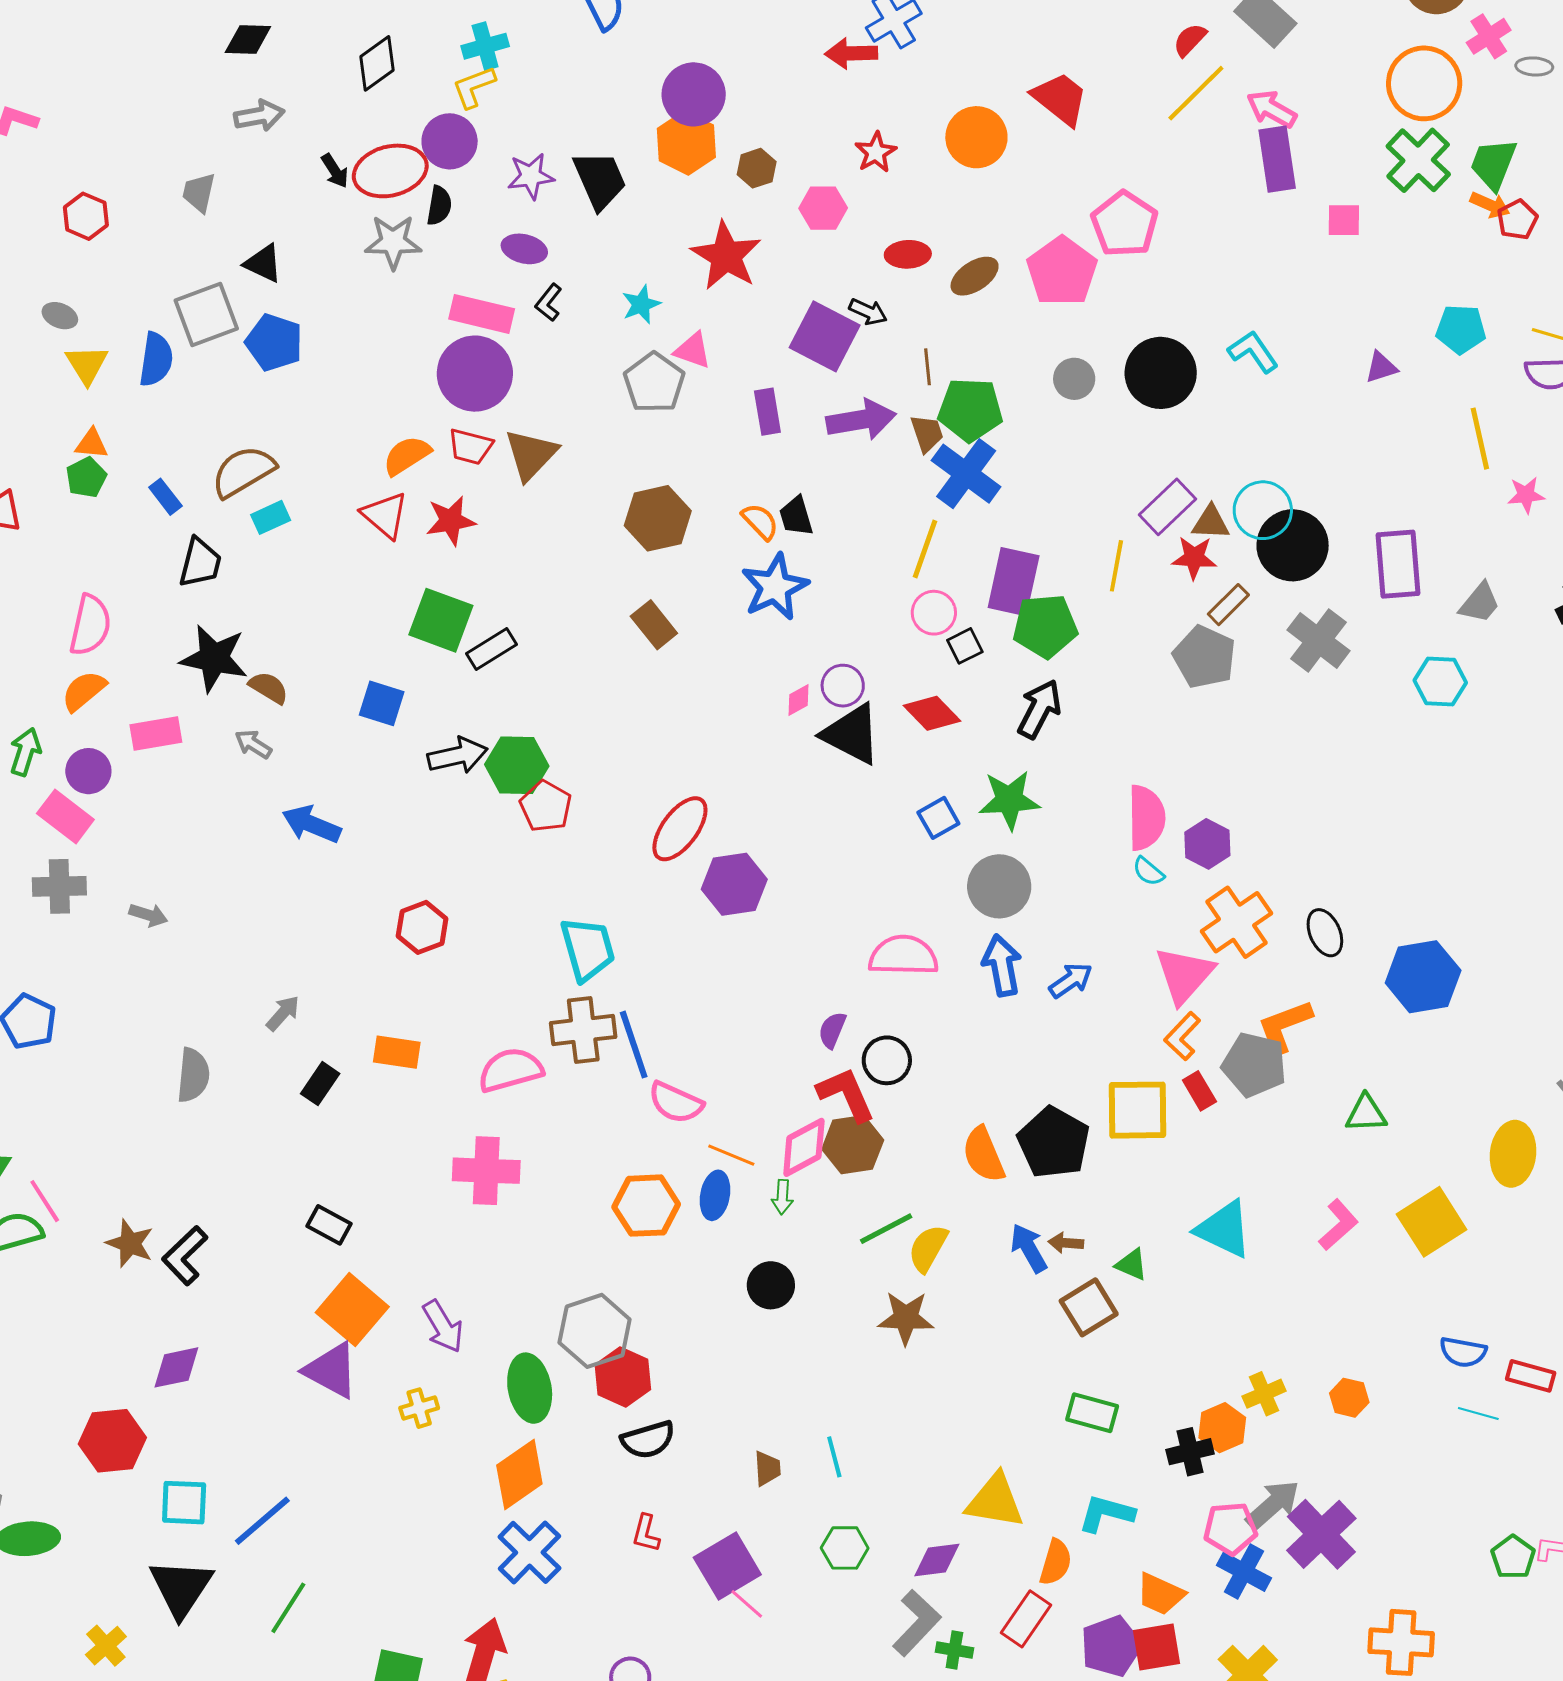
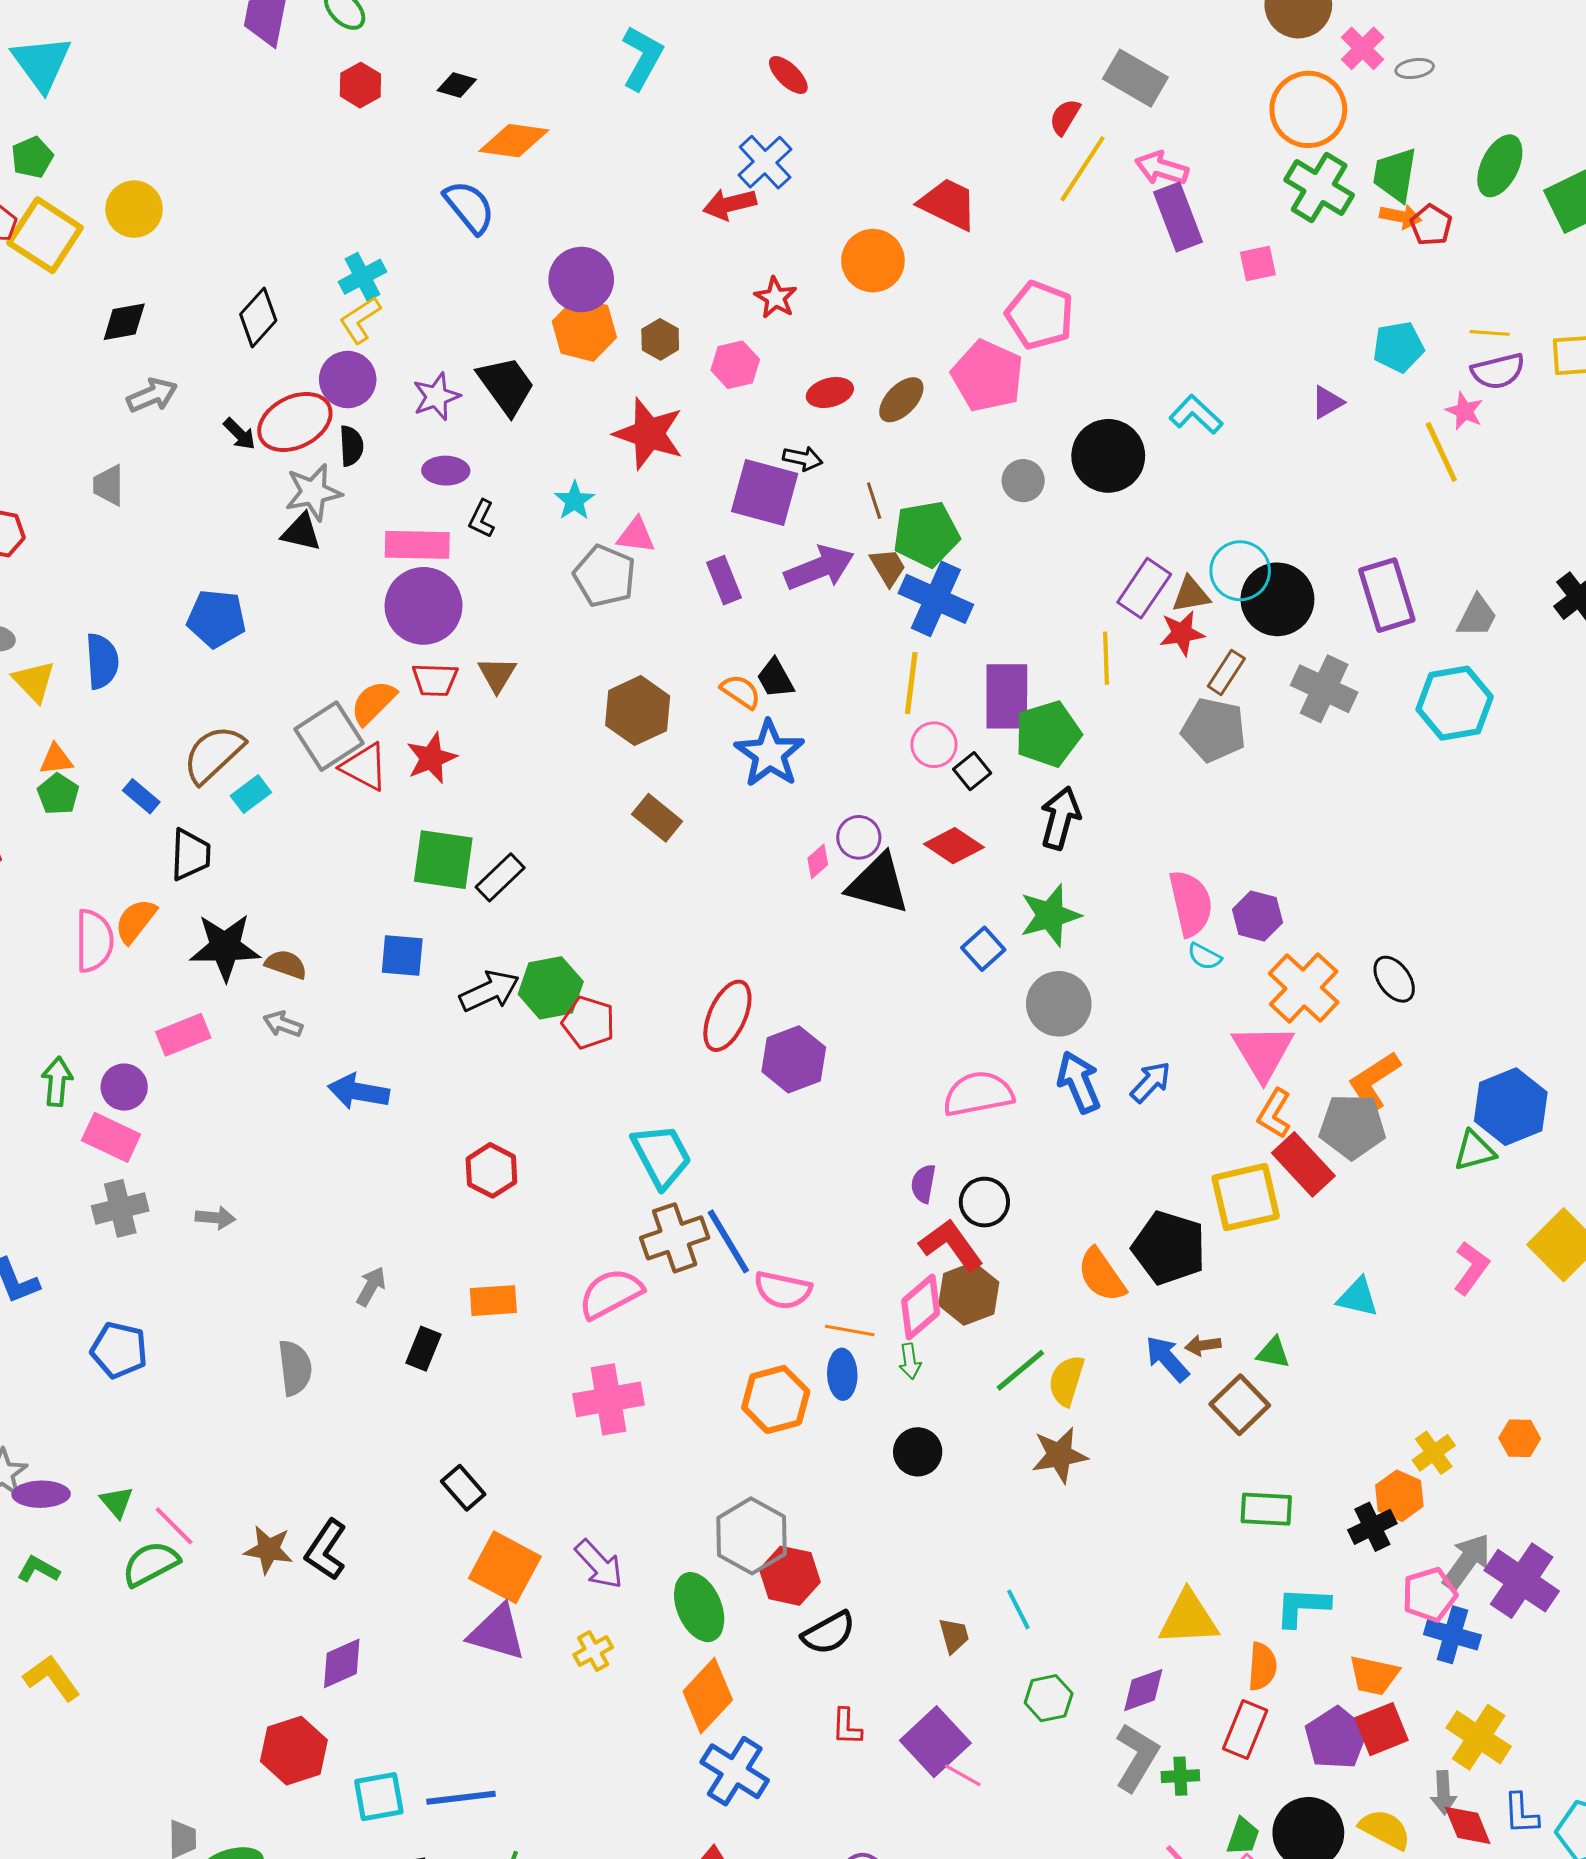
black triangle: (263, 263) -> (301, 532), moved
gray square: (206, 314) -> (329, 736), moved
brown triangle: (531, 454) -> (497, 674), size x0.7
pink star: (1526, 495) -> (1464, 411), moved, turned -30
cyan hexagon: (1440, 681) -> (1455, 703), size x1.4
orange semicircle: (84, 691) -> (136, 921), moved
blue hexagon: (1423, 977) -> (1511, 1107), moved
red rectangle: (1199, 1091) -> (1303, 1164), size x1.6
black rectangle: (329, 1225) -> (463, 1488), turned 33
cyan triangle: (1224, 1229) -> (1358, 1297), size x0.7
blue line: (262, 1521) -> (461, 1798), turned 46

